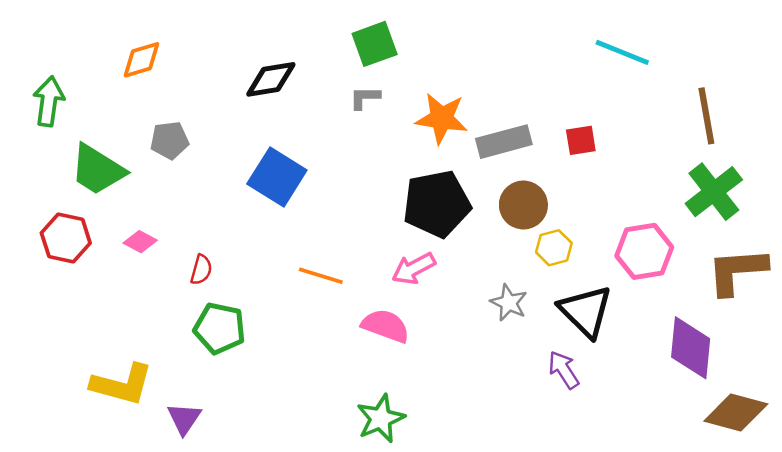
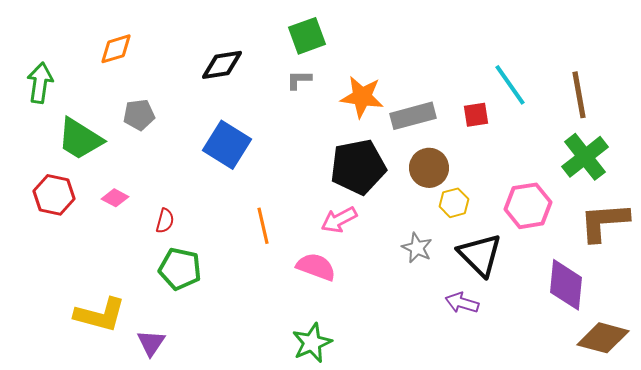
cyan line: (622, 52) -> (510, 85), moved, turned 33
orange line: (321, 276) -> (263, 226), turned 60
purple arrow: (564, 370) -> (462, 303), turned -40

